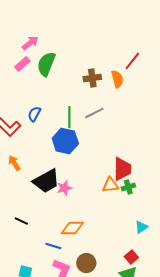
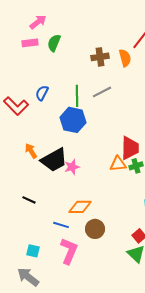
pink rectangle: (22, 64) -> (30, 43), turned 35
green semicircle: (46, 64) -> (54, 43), size x0.7
orange arrow: (14, 163) -> (31, 151), moved
brown circle: (86, 263) -> (95, 229), moved

